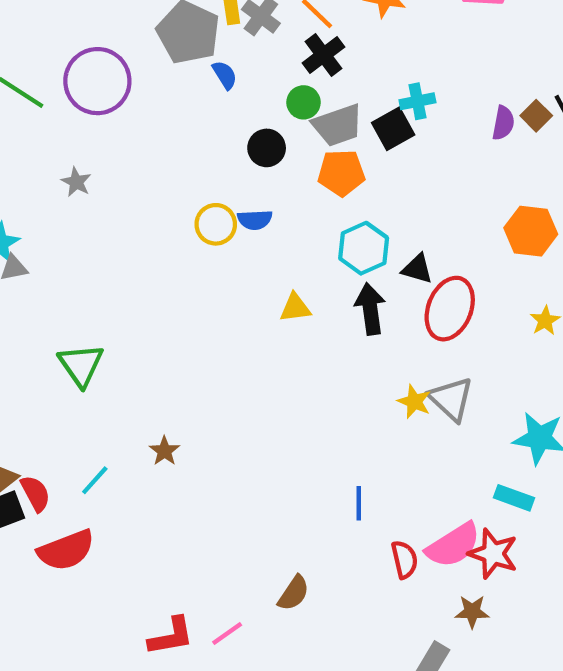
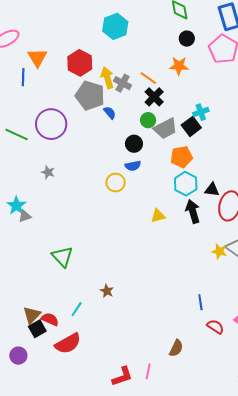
orange pentagon: (341, 173) -> (182, 157), moved
blue semicircle: (255, 220) -> (133, 166), moved
red semicircle: (35, 493) -> (50, 319), turned -30
red semicircle: (404, 559) -> (215, 327), moved, turned -36
pink line: (227, 634) -> (148, 371), turned -35

